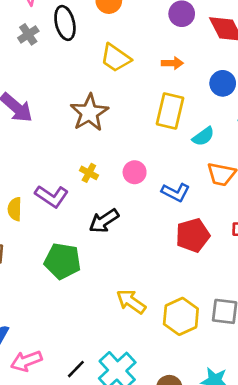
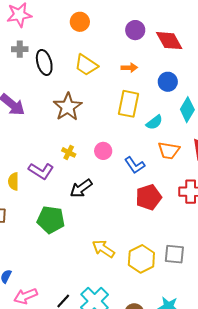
black ellipse: (65, 23) -> (44, 62), moved
gray cross: (28, 34) -> (20, 49), turned 35
blue L-shape: (176, 192) -> (135, 165), turned 30

